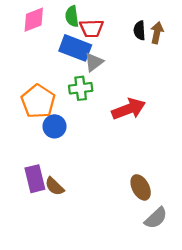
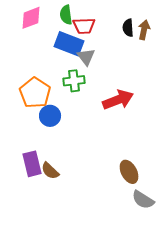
gray triangle: (94, 62) -> (86, 57), turned -30
gray semicircle: (156, 218) -> (143, 200), turned 75

